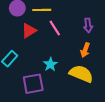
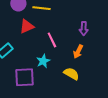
pink line: (55, 28) -> (52, 40), moved
yellow semicircle: (81, 74) -> (71, 74), size x0.7

